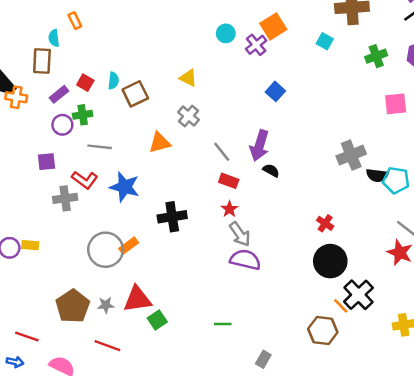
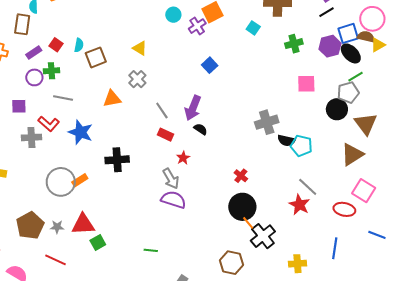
red star: (229, 209) -> (183, 158), moved
orange line: (341, 306) -> (248, 223), moved

